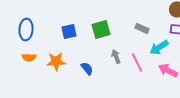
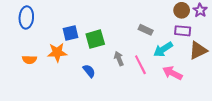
blue ellipse: (26, 29) -> (26, 17), moved
green square: (101, 29) -> (95, 39), moved
orange star: (56, 61) -> (57, 52), moved

